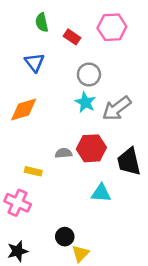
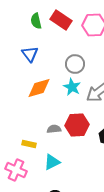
red rectangle: (72, 37) -> (61, 20), moved, size x1.5
orange diamond: (24, 110) -> (39, 88), moved
cyan triangle: (101, 193) -> (52, 162), moved, turned -30

